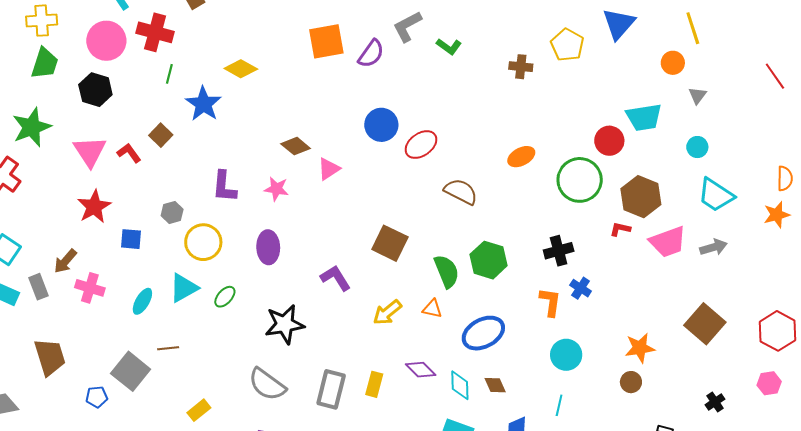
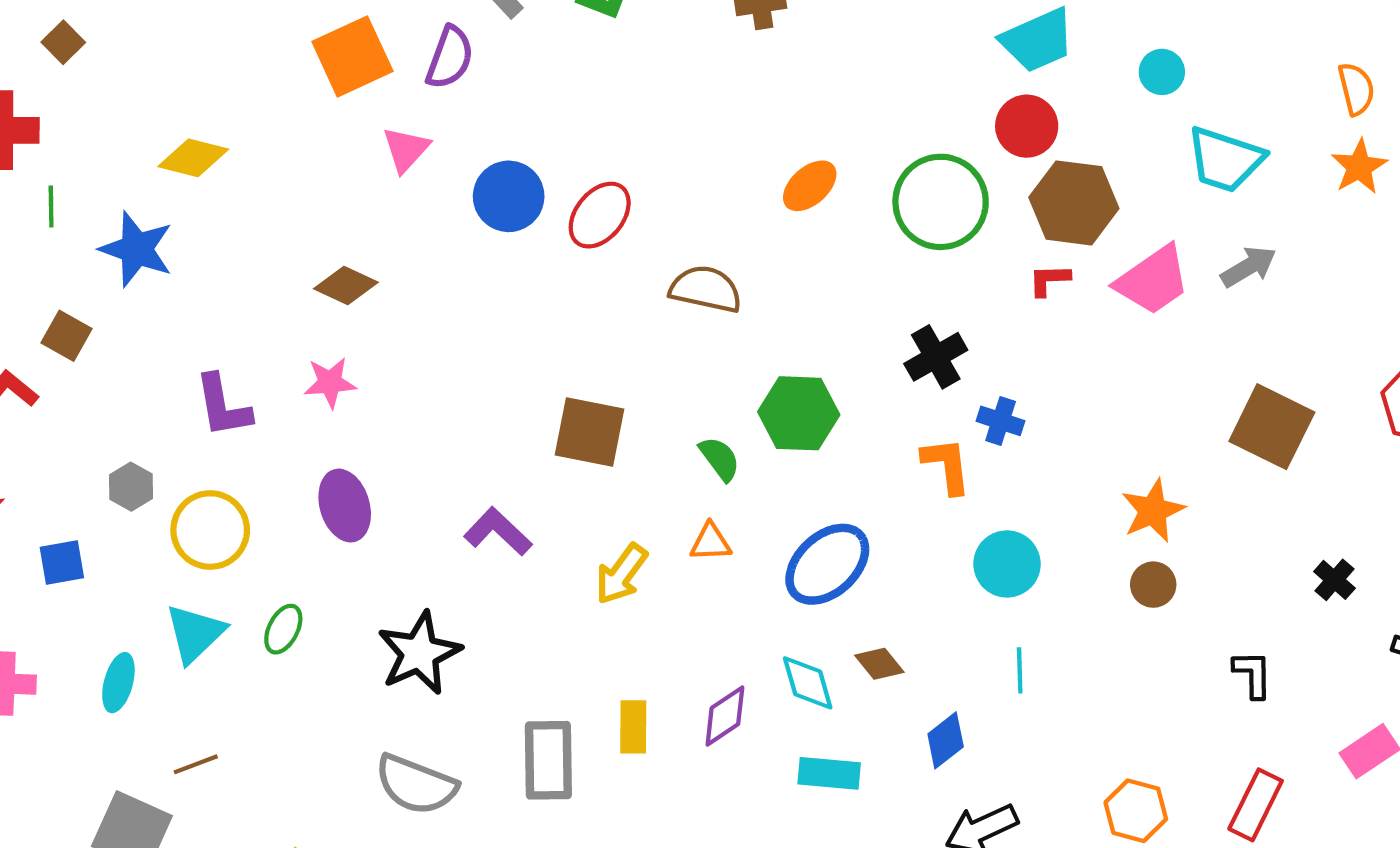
red circle: (609, 141) -> (1027, 126), moved
pink triangle: (329, 169) -> (406, 149), moved
green semicircle: (447, 271) -> (720, 459), size x0.7
purple diamond: (421, 370) -> (725, 716), moved, turned -64

